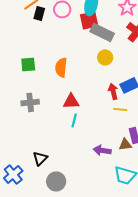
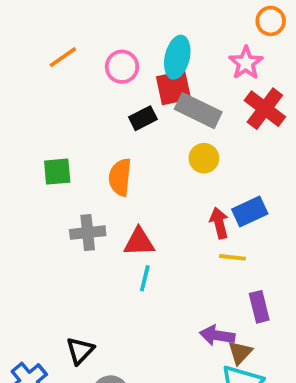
black rectangle: (39, 13) -> (143, 118), moved, turned 48
gray cross: (30, 102) -> (88, 233), moved
brown triangle: (125, 144) -> (240, 353), moved, turned -40
purple arrow: (102, 150) -> (217, 335), moved

